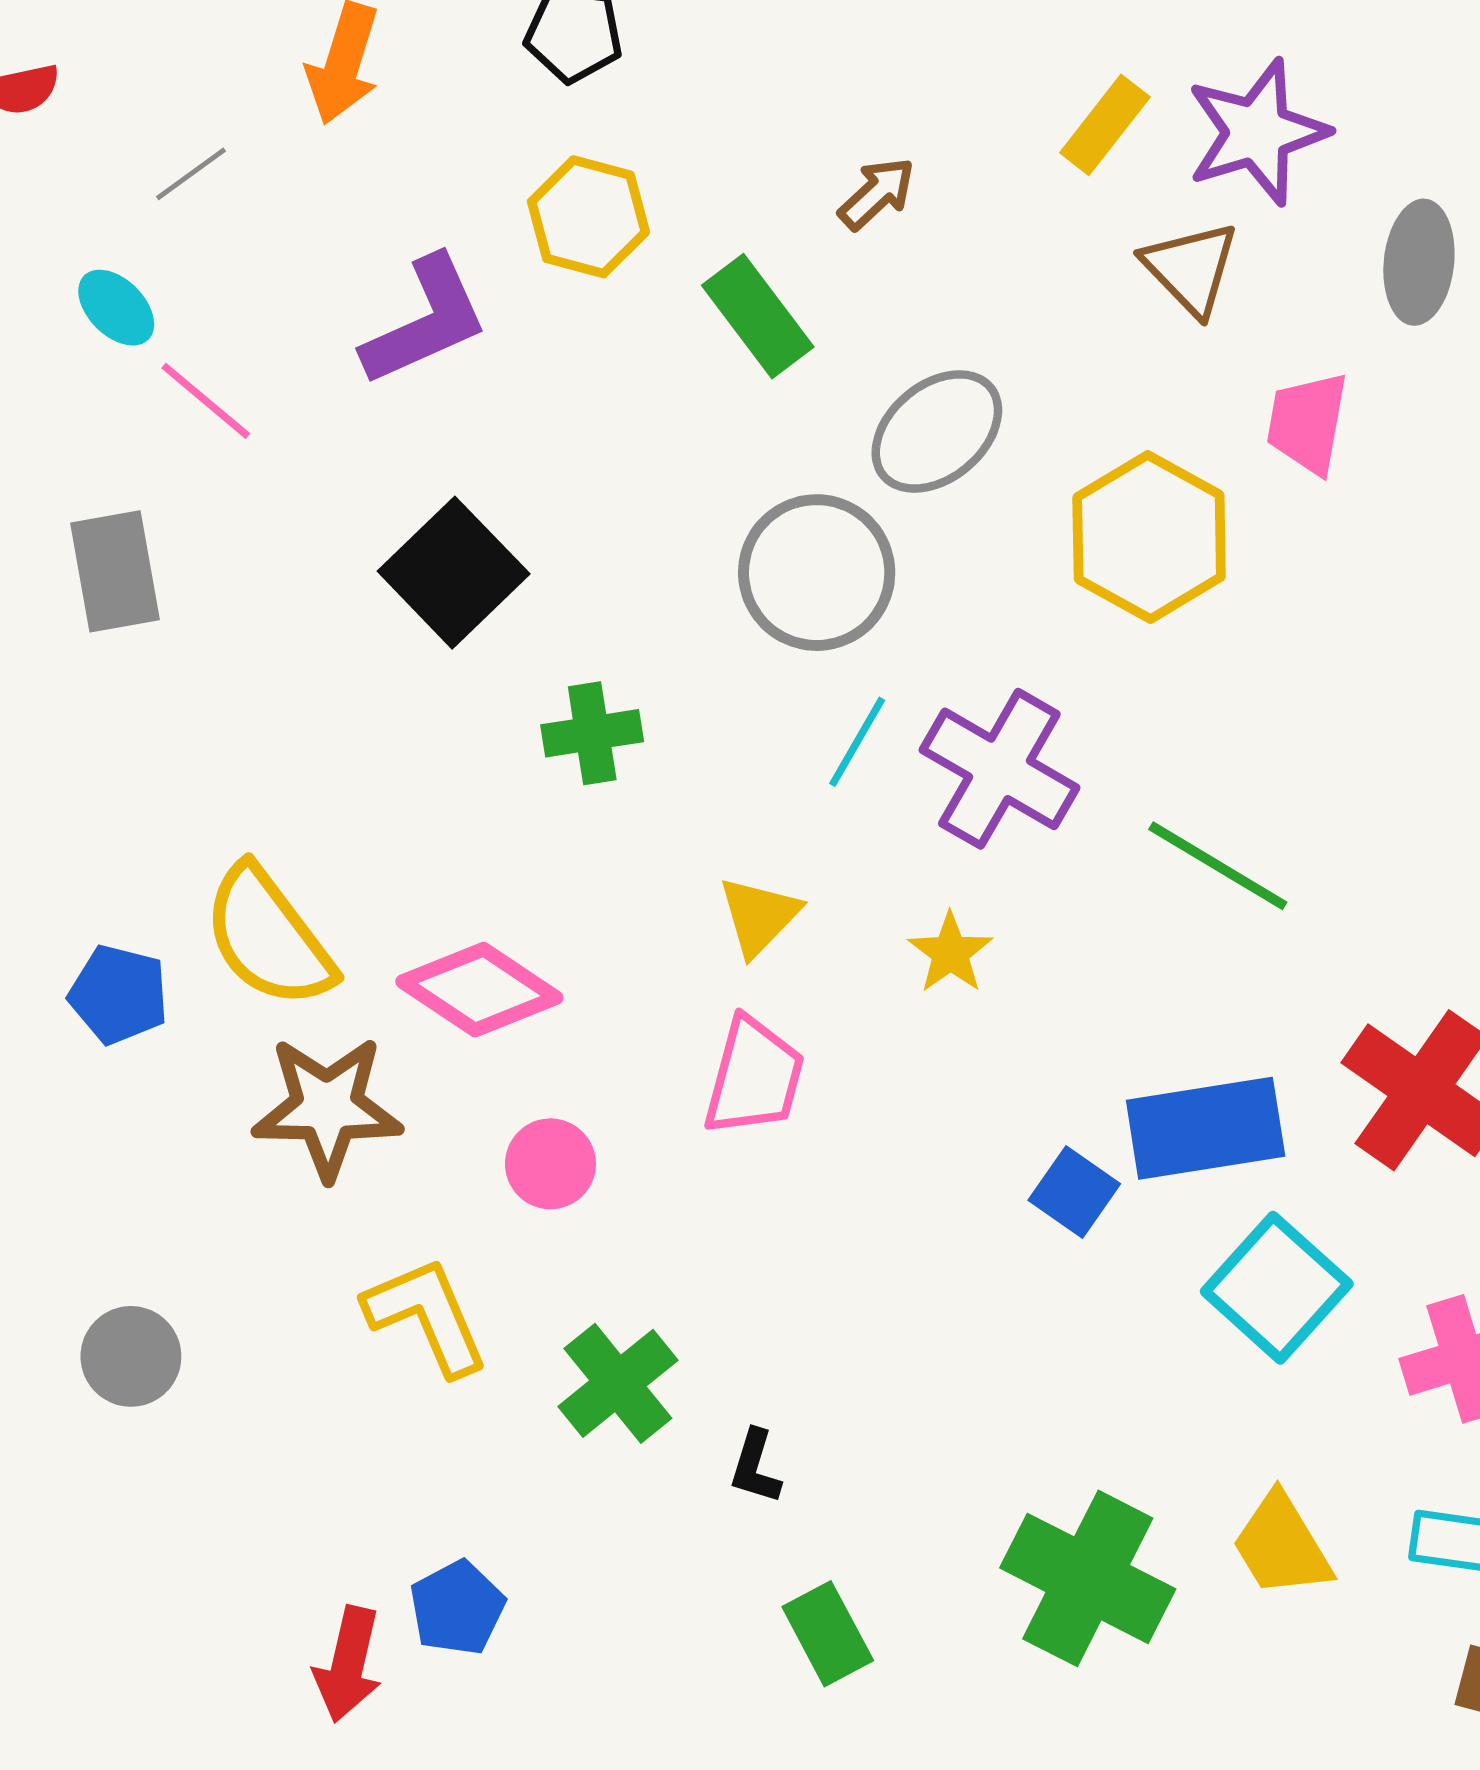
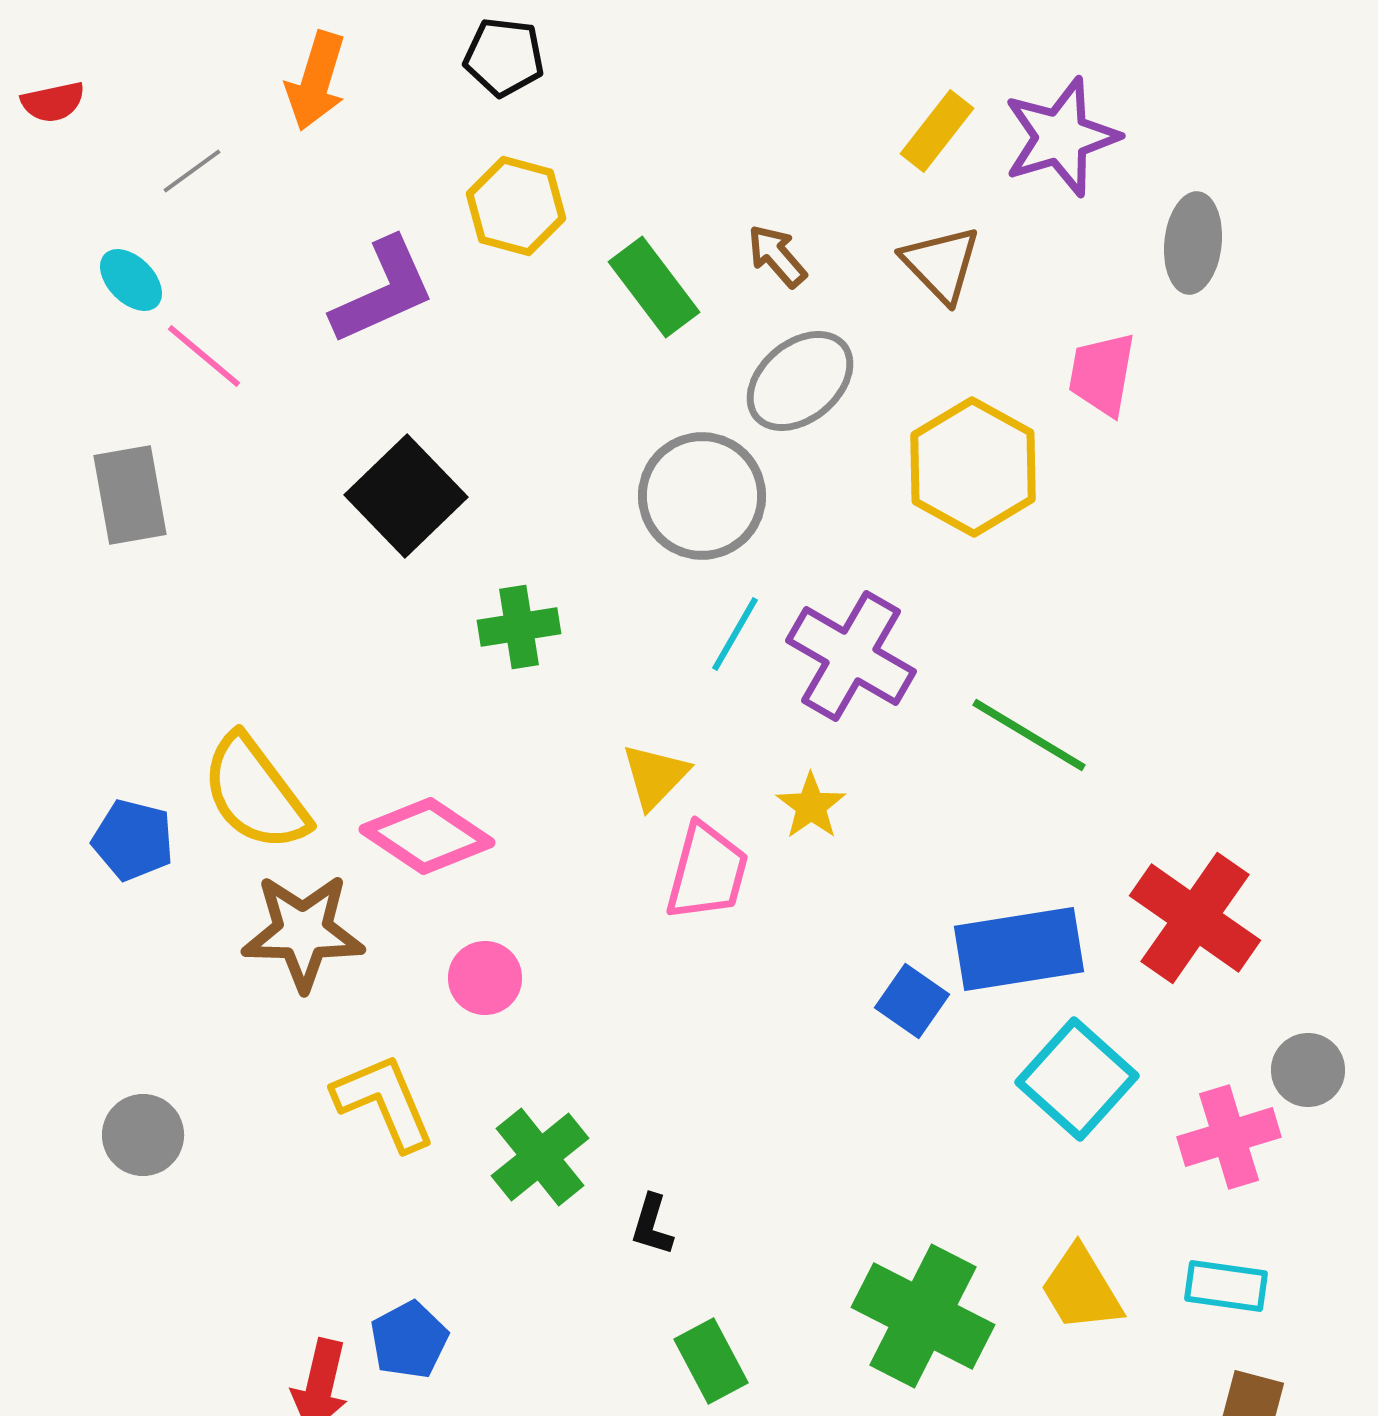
brown arrow: (877, 194) -> (777, 256), moved, turned -88
brown triangle: (1191, 268) -> (941, 264), moved
pink trapezoid: (754, 1077) -> (707, 872), moved

